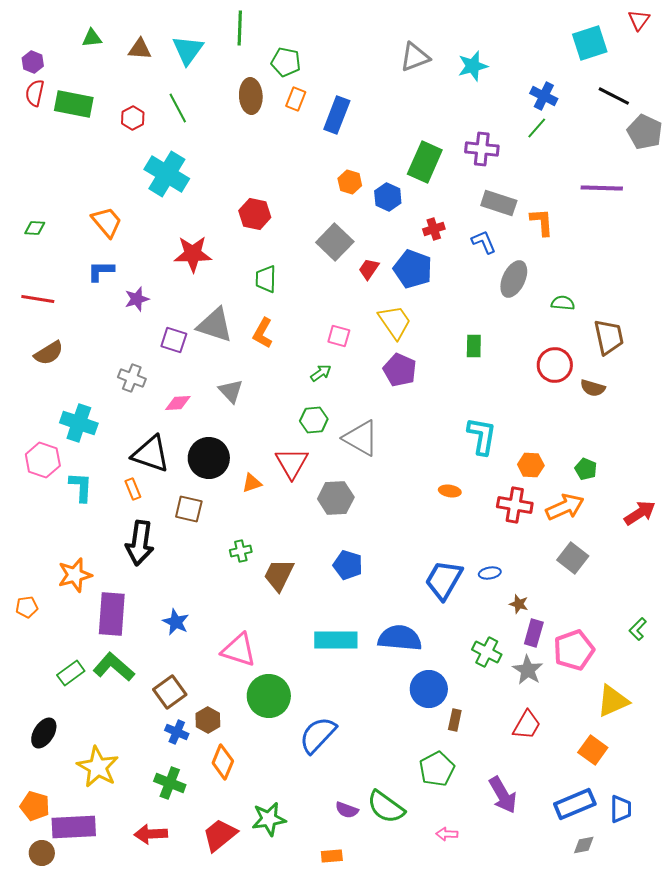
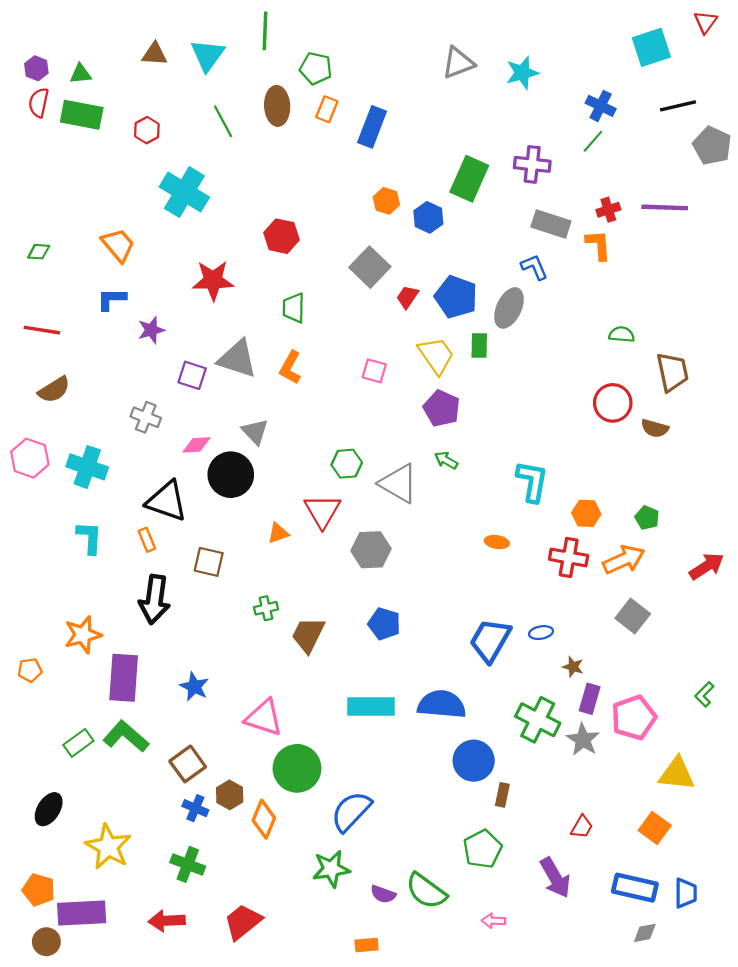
green triangle: (92, 38) -> (81, 74), moved
black line: (614, 96) -> (678, 106), turned -40
green line: (178, 108) -> (223, 121), moved
red cross: (434, 229) -> (608, 210), moved
gray ellipse: (514, 279) -> (509, 308), moved
green rectangle: (474, 346) -> (479, 345), moved
green arrow: (321, 373) -> (446, 460), moved, turned -115
black circle: (209, 458) -> (231, 475), moved
pink hexagon: (43, 460) -> (30, 458), moved
green cross: (487, 652) -> (538, 720), size x1.4
yellow triangle: (613, 701) -> (677, 774), turned 30
red trapezoid: (527, 725) -> (582, 827), moved, size x0.7
orange diamond: (223, 762) -> (264, 819), moved
blue rectangle: (575, 804) -> (635, 888), turned 36
green star: (269, 819) -> (331, 869), moved

